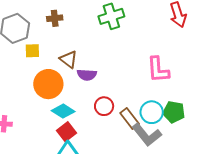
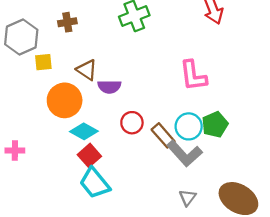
green pentagon: (174, 112) -> (215, 125), turned -30

